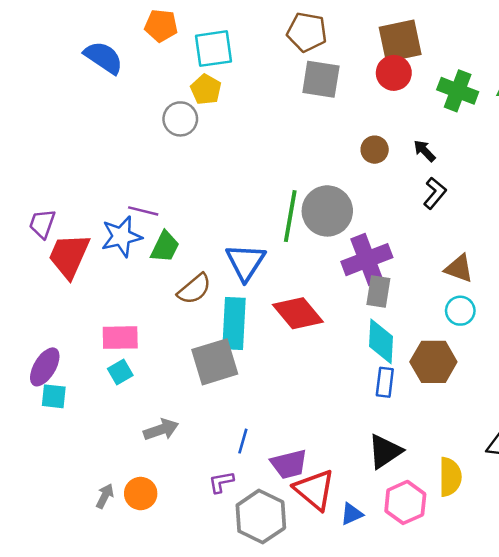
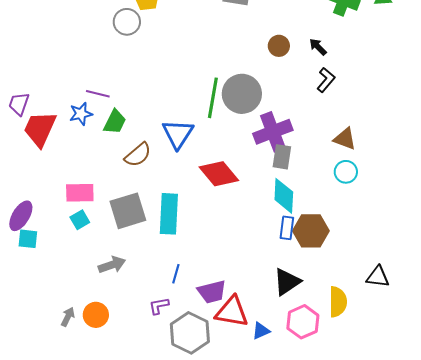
blue star: (121, 237) -> (81, 114), size x0.7
cyan rectangle: (234, 323) -> (169, 214), moved
gray square: (215, 362) -> (128, 211), moved
brown hexagon: (433, 362) -> (311, 231), moved
red triangle: (315, 490) -> (232, 312), turned -30

